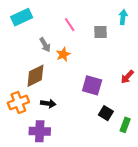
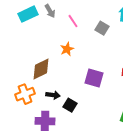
gray square: (101, 32) -> (102, 28), turned 32
gray arrow: (45, 45) -> (50, 11), moved
black square: (106, 113) -> (70, 105), moved

